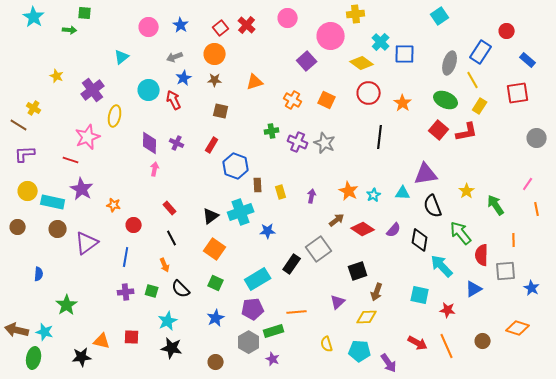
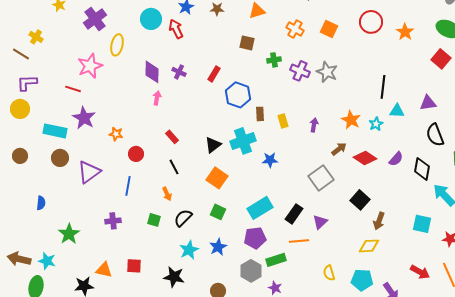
brown square: (221, 111) -> (247, 43), moved
black line: (380, 137) -> (383, 87), moved
purple triangle: (426, 174) -> (428, 103), size x0.7
yellow circle: (28, 191) -> (20, 109), moved
cyan triangle: (403, 193) -> (397, 111), moved
black rectangle: (292, 264) -> (294, 214), moved
black square: (358, 271) -> (360, 200), turned -30
black semicircle: (181, 289) -> (183, 218), turned 90
purple cross: (126, 292) -> (113, 221), moved
purple triangle: (338, 302) -> (320, 222), moved
cyan star: (168, 321) -> (189, 250), moved

